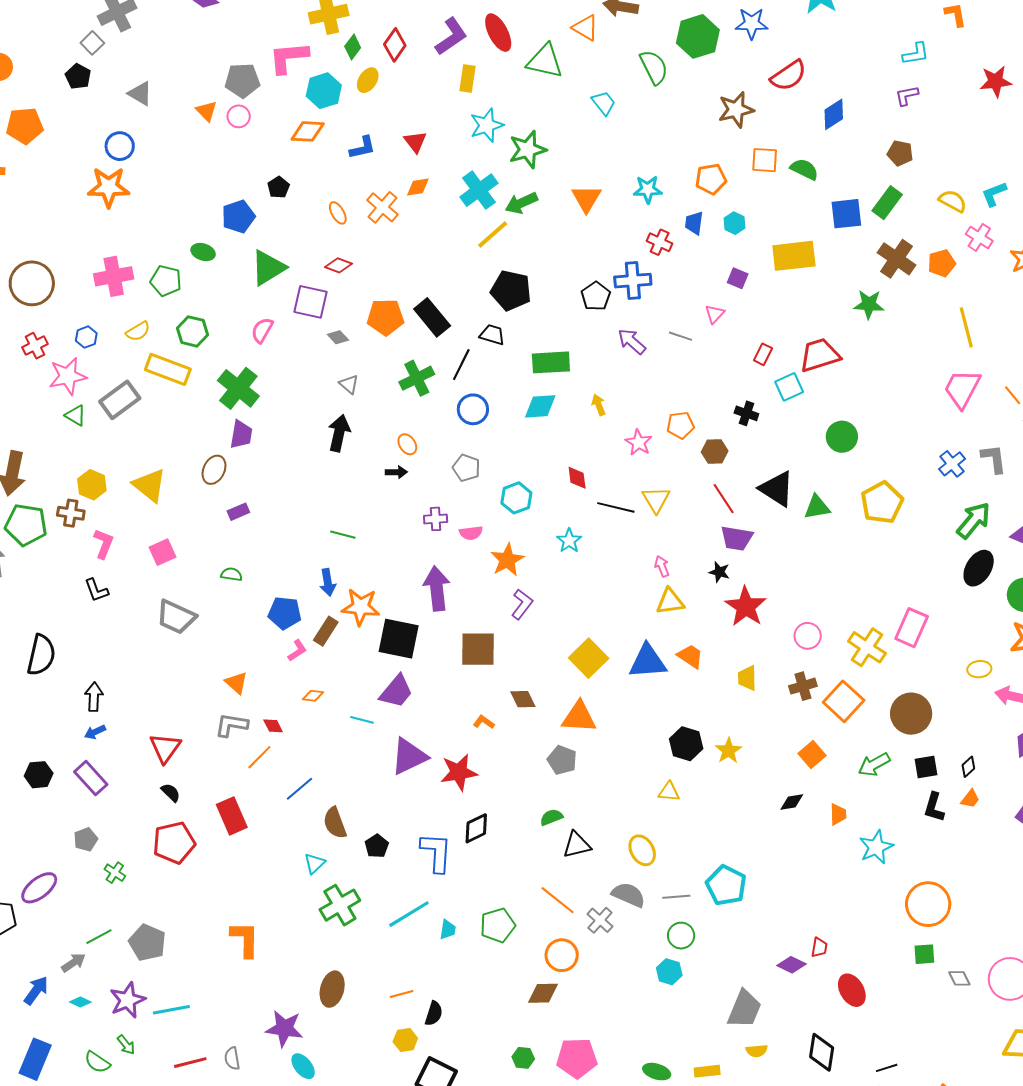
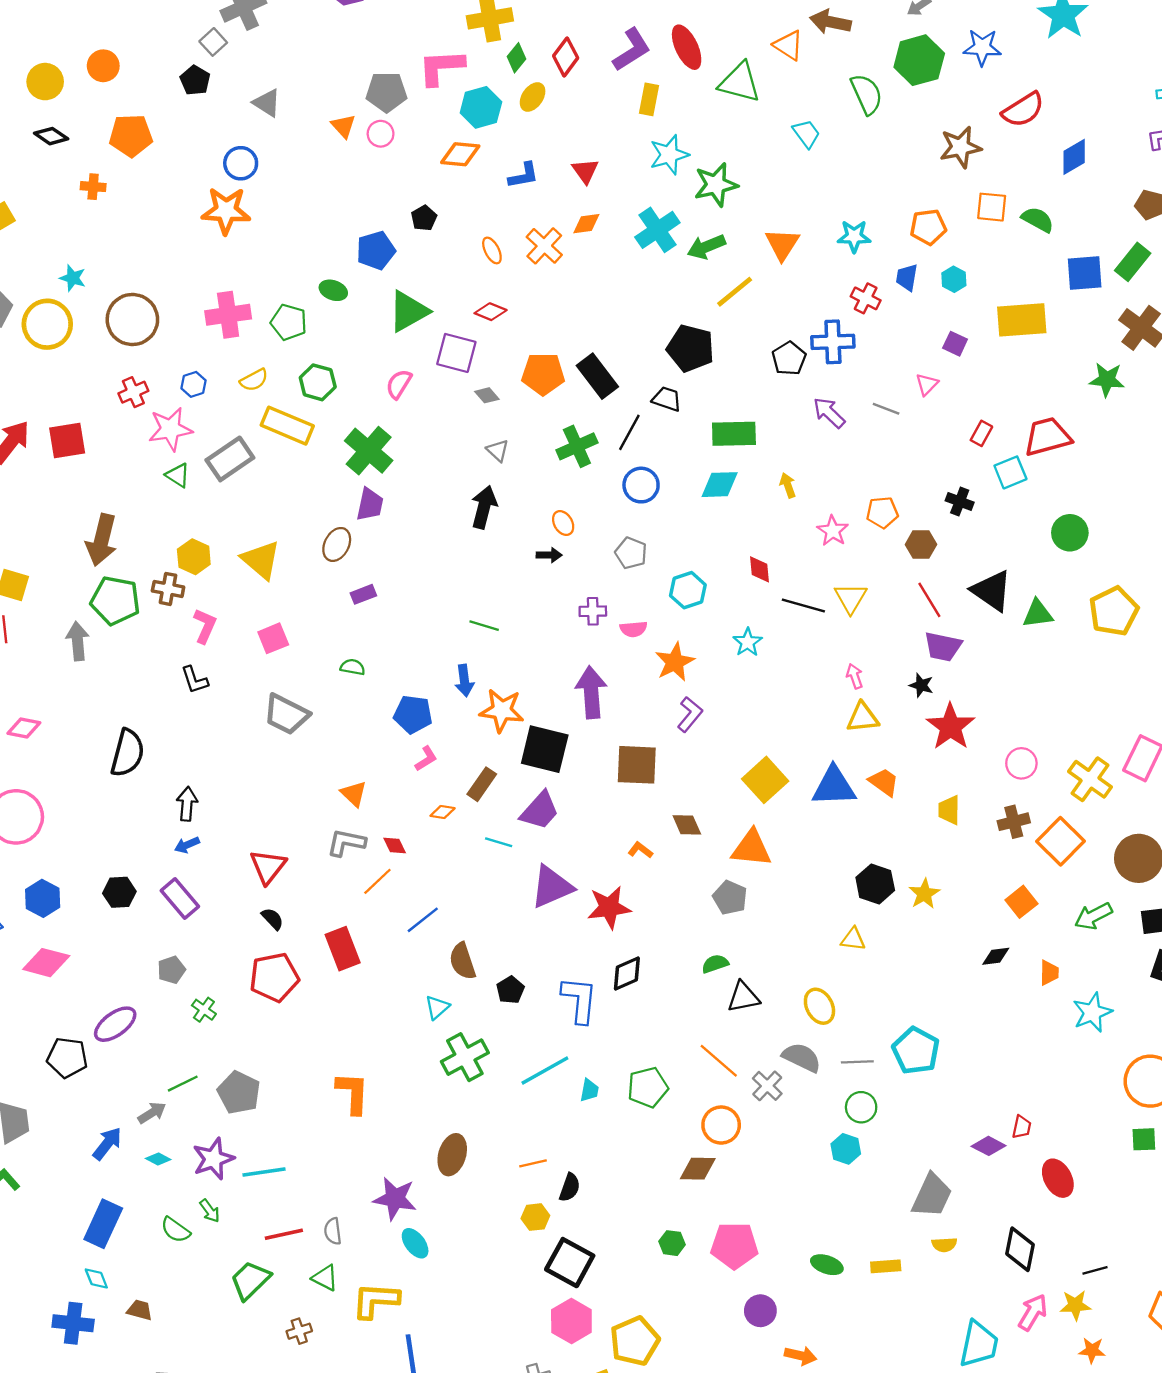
yellow line: (493, 235) -> (735, 292), moved
brown rectangle: (326, 631) -> (482, 784), moved

